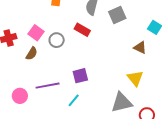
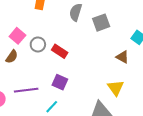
red rectangle: (82, 30) -> (60, 51), moved
purple square: (80, 76) -> (60, 82), turned 35

